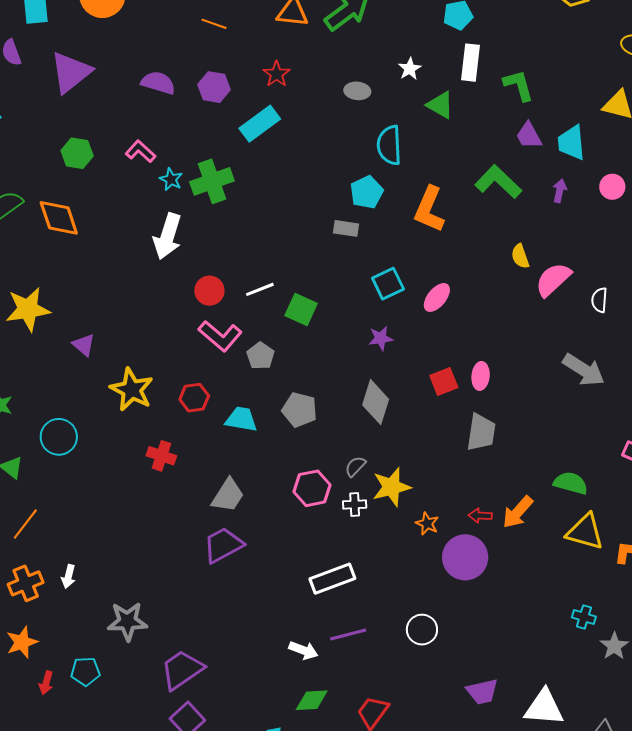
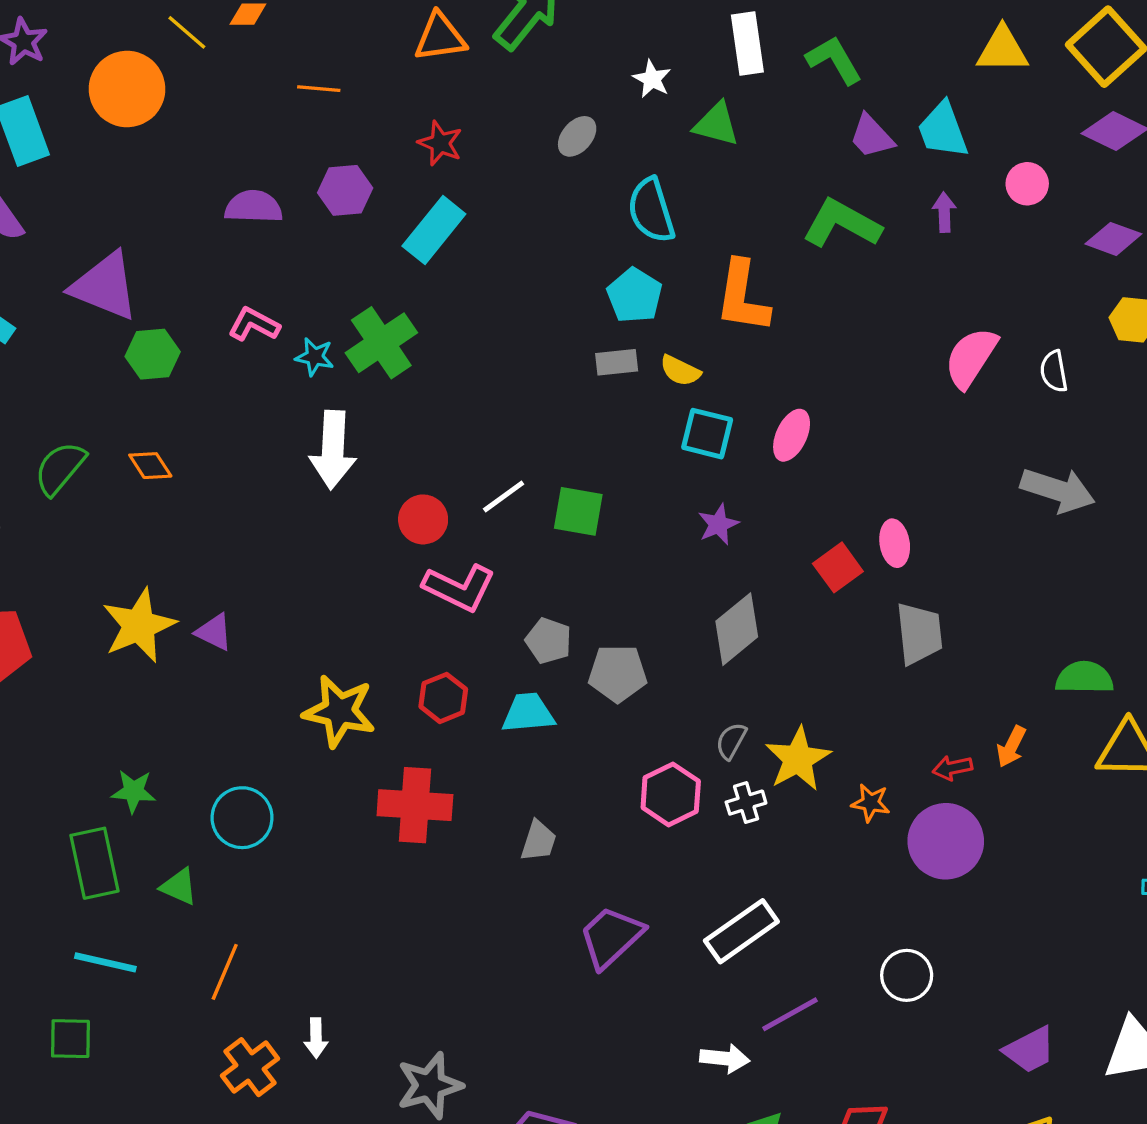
purple triangle: (71, 72) -> (105, 286), moved, turned -45
gray ellipse: (357, 91) -> (577, 136), turned -40
orange diamond: (59, 218) -> (150, 466), size x0.6
yellow semicircle: (520, 256) -> (680, 371), moved, turned -30
cyan square: (388, 284) -> (707, 434), turned -36
purple triangle: (84, 345) -> (214, 632), moved
gray pentagon: (260, 356) -> (548, 641), moved
gray diamond: (376, 402) -> (737, 629), turned 48
red cross: (161, 456) -> (415, 805), size x1.5
gray trapezoid: (228, 495) -> (538, 841), size x0.7
orange arrow: (518, 512) -> (1011, 747), size x0.7
purple trapezoid: (223, 545) -> (611, 937), moved

